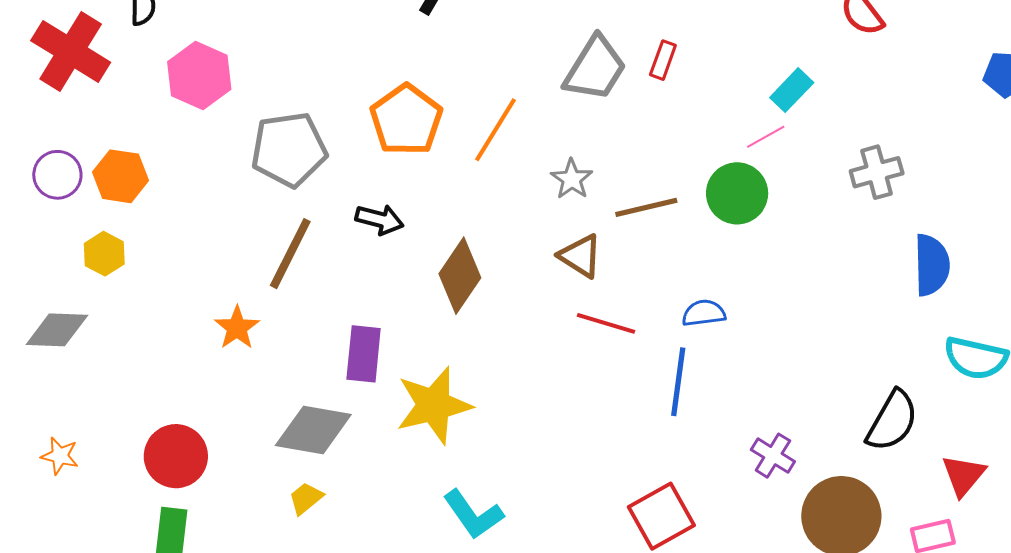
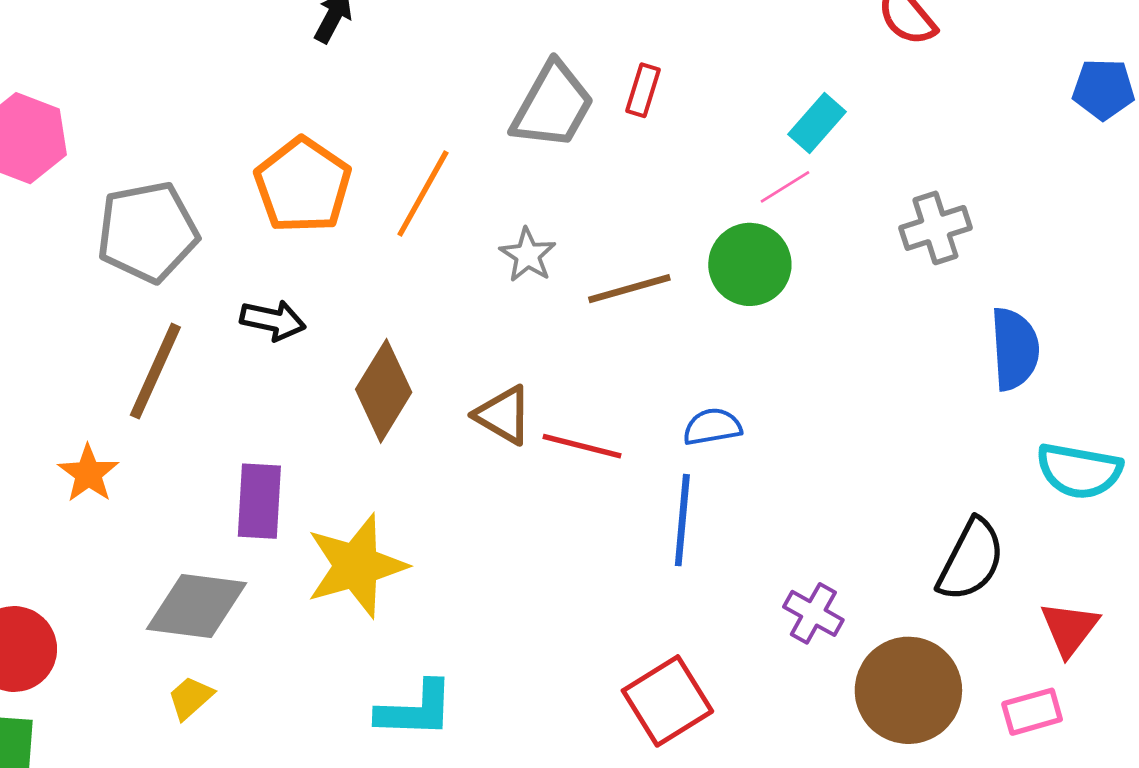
brown triangle: (580, 256) -> (503, 415), moved
cyan L-shape: (473, 514) -> (416, 710), turned -50

